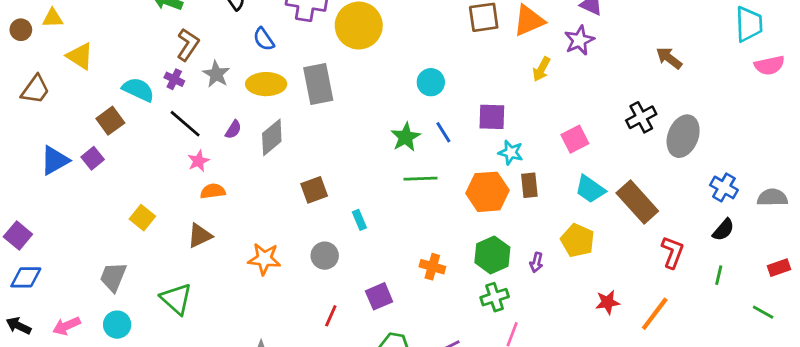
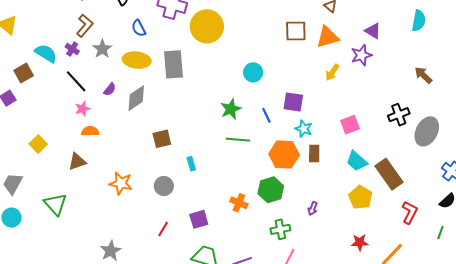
blue line: (443, 132) -> (266, 115), moved
yellow pentagon: (577, 240) -> (360, 197), moved
green hexagon: (492, 255) -> (271, 190), moved

